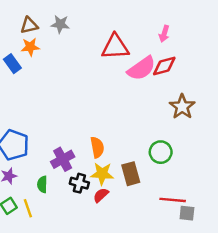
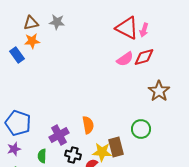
red triangle: (115, 47) -> (127, 28), moved, turned 30
pink semicircle: (141, 68) -> (125, 59), size x0.7
yellow star: (102, 174) -> (102, 152), moved

